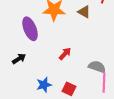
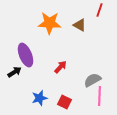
purple ellipse: (30, 29) -> (26, 55), moved
gray semicircle: (97, 67) -> (93, 80), turned -48

